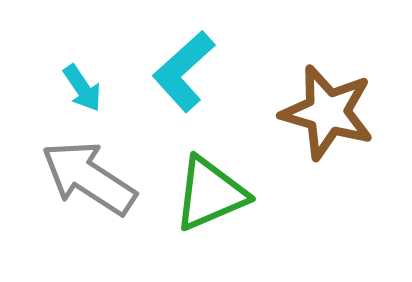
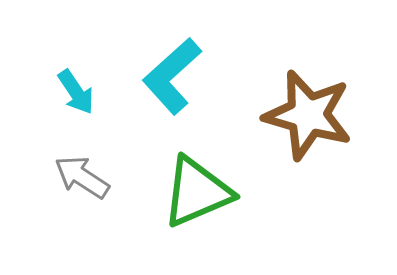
gray arrow: (89, 178) -> (82, 177), size x0.6

